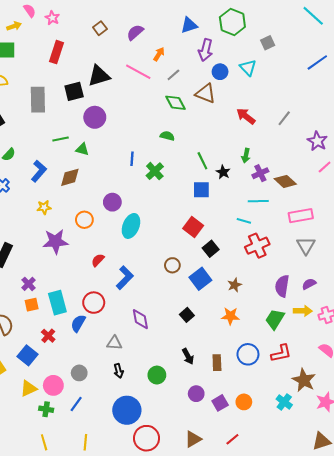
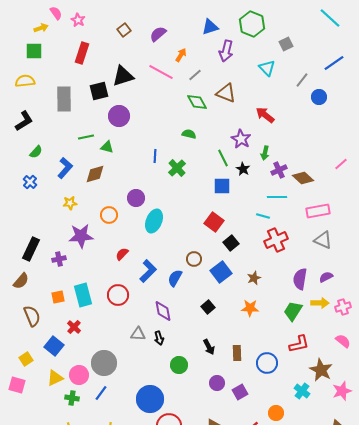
blue circle: (220, 72) -> (319, 97), moved
gray line: (284, 118) -> (302, 80), moved
purple star: (317, 141) -> (241, 139), moved
gray triangle: (306, 246) -> (323, 240), turned -36
purple cross: (29, 284) -> (59, 259), moved, turned 32
blue semicircle: (78, 323) -> (175, 278), moved
blue circle: (248, 354) -> (267, 363), moved
black arrow: (119, 371) -> (159, 338), moved
gray circle: (79, 373) -> (104, 363), size x1.6
orange circle: (244, 402) -> (276, 413), moved

